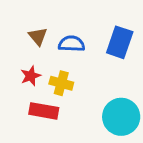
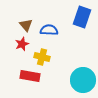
blue rectangle: (120, 42) -> (82, 17), moved
red star: (31, 76) -> (22, 44), moved

